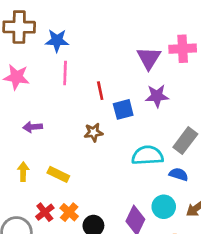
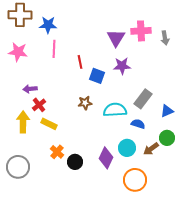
blue square: (123, 109) -> (97, 76), turned 35
brown star: (93, 132) -> (85, 103), moved
yellow arrow: (23, 172) -> (23, 122), size x1.5
red cross: (45, 212) -> (39, 105), moved

